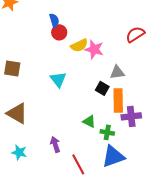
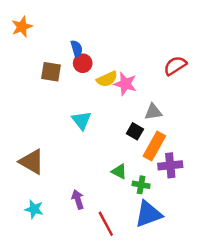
brown square: (12, 68) -> (51, 72), moved
orange rectangle: (118, 100) -> (154, 146), turned 30

